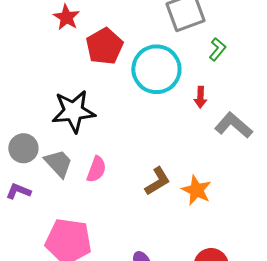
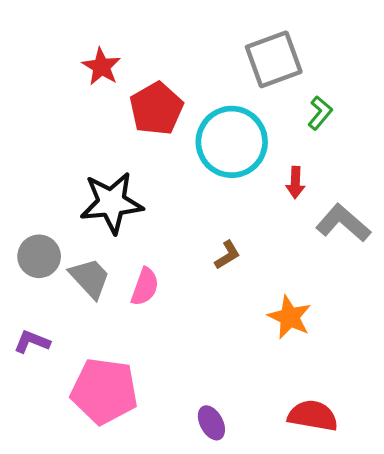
brown L-shape: (157, 181) -> (227, 255), moved, size x0.7
purple L-shape: (18, 191) -> (32, 342), moved

